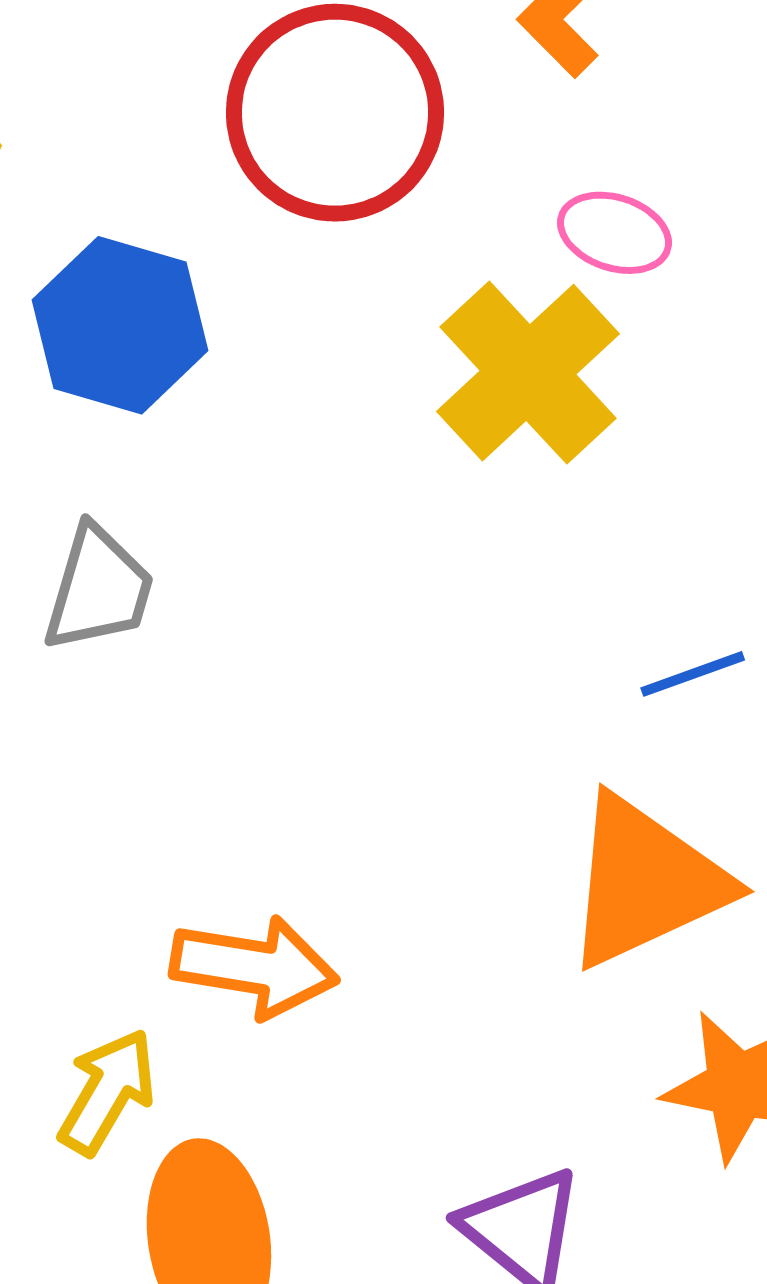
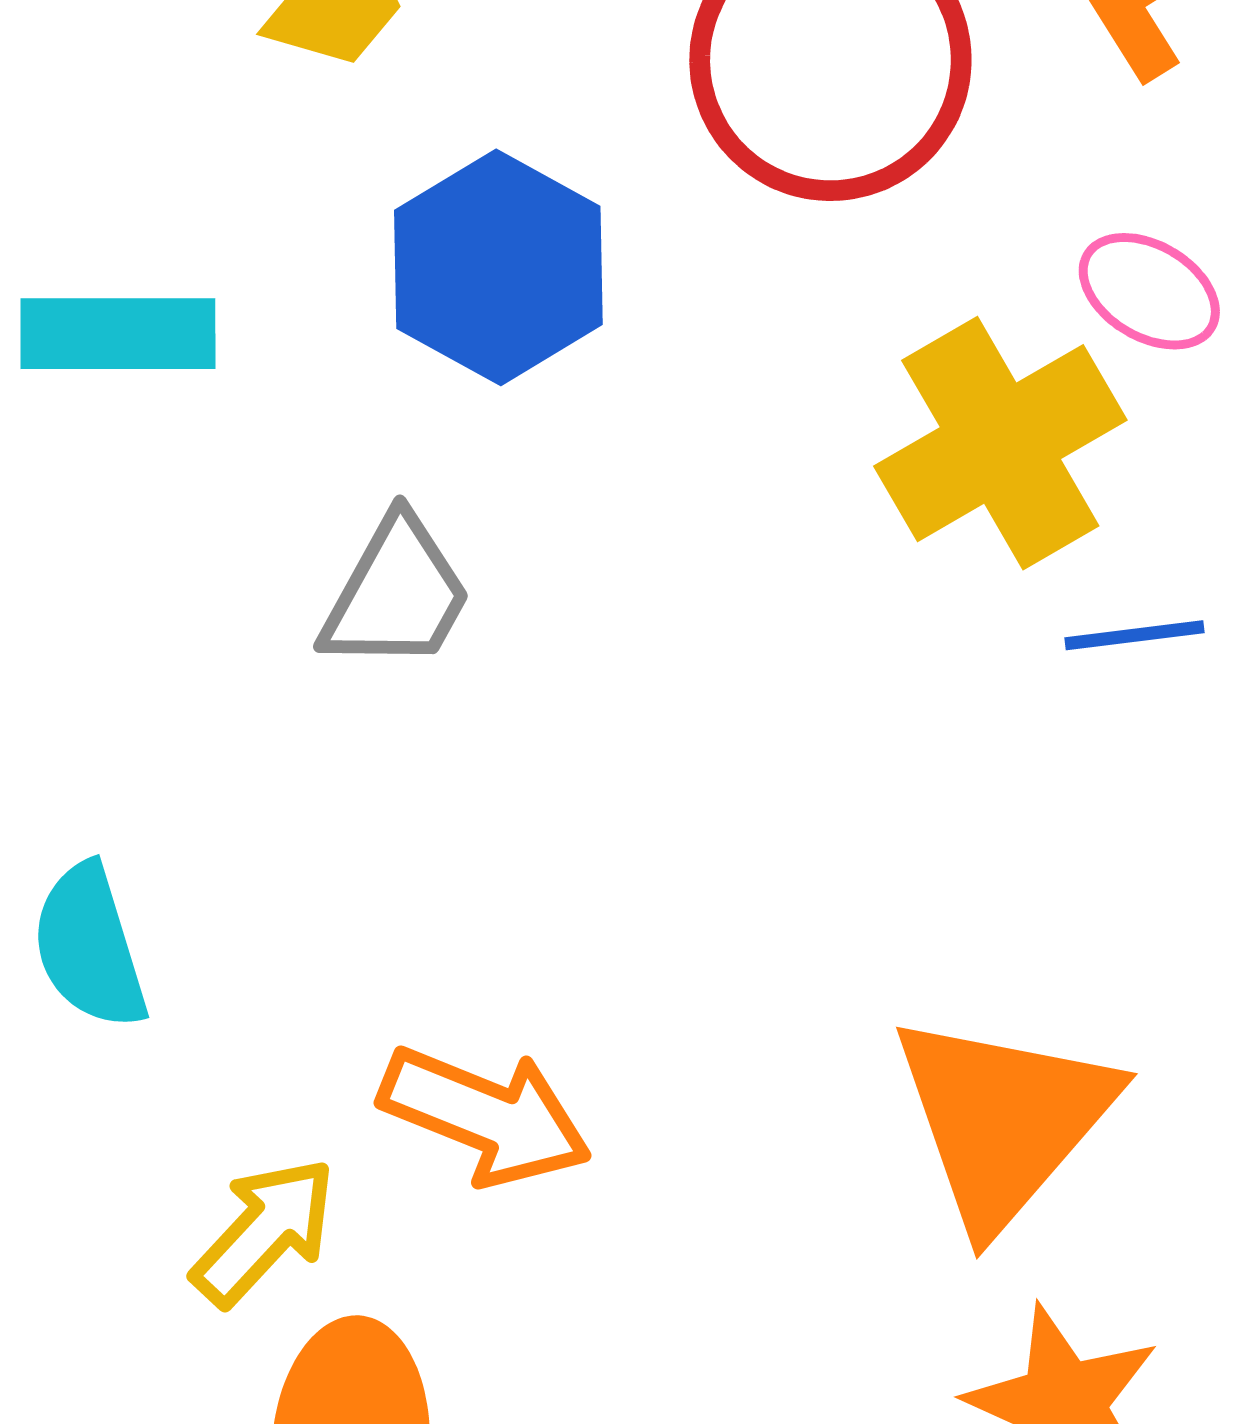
blue line: (693, 674) -> (1134, 635), moved
orange triangle: (645, 882) -> (1004, 1120), turned -37

